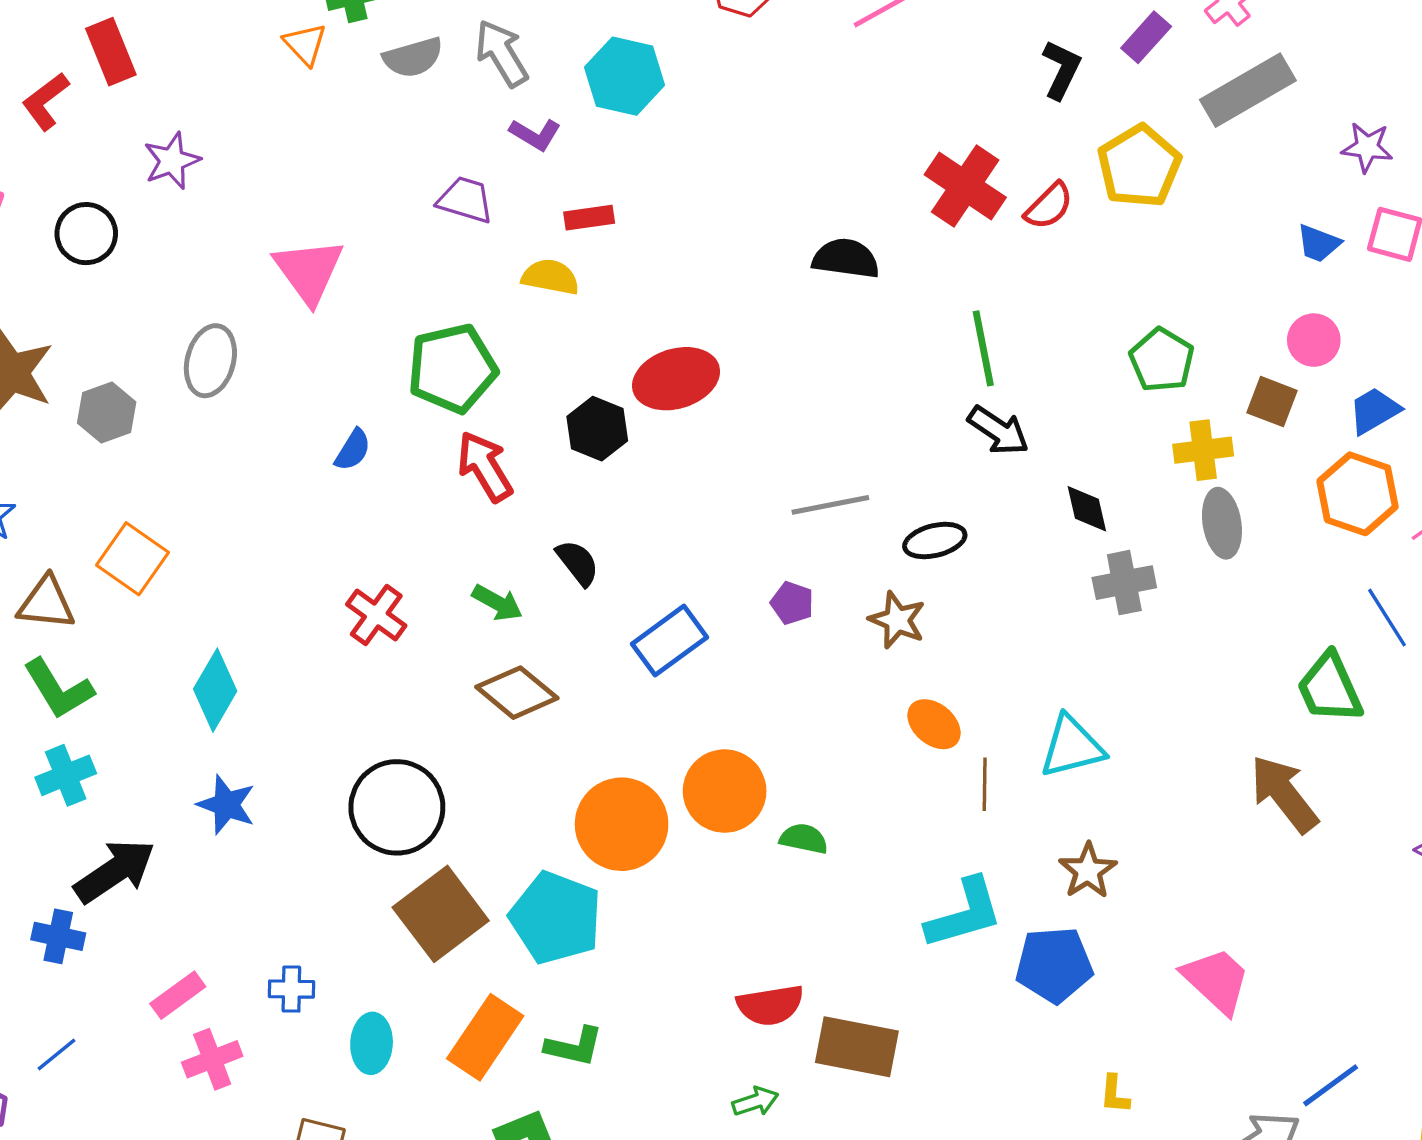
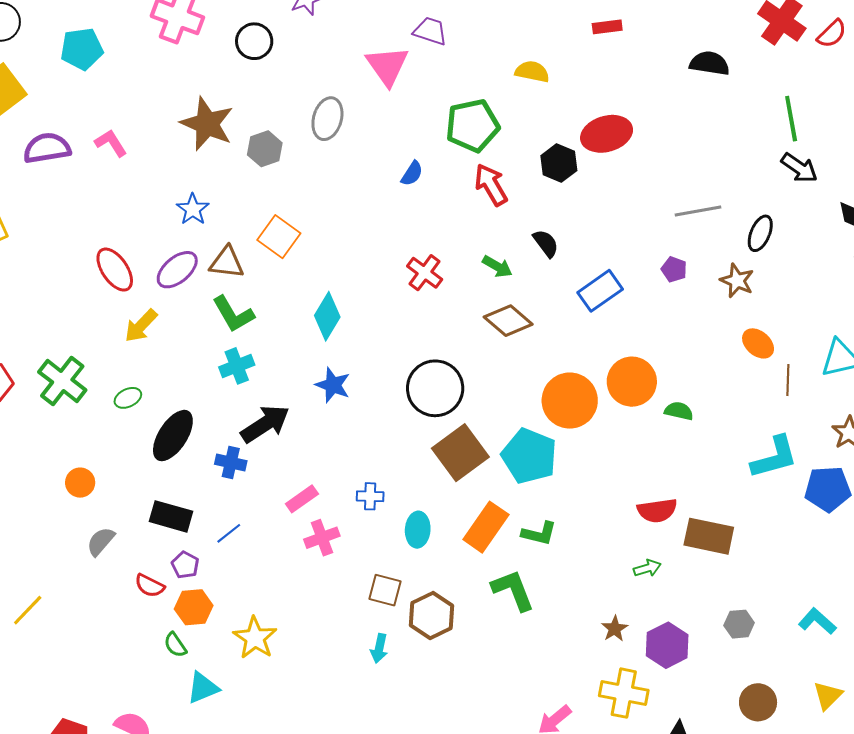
purple trapezoid: (465, 200) -> (430, 31), moved
red rectangle: (589, 218) -> (607, 27), moved
black ellipse: (935, 541) -> (760, 233), turned -54

